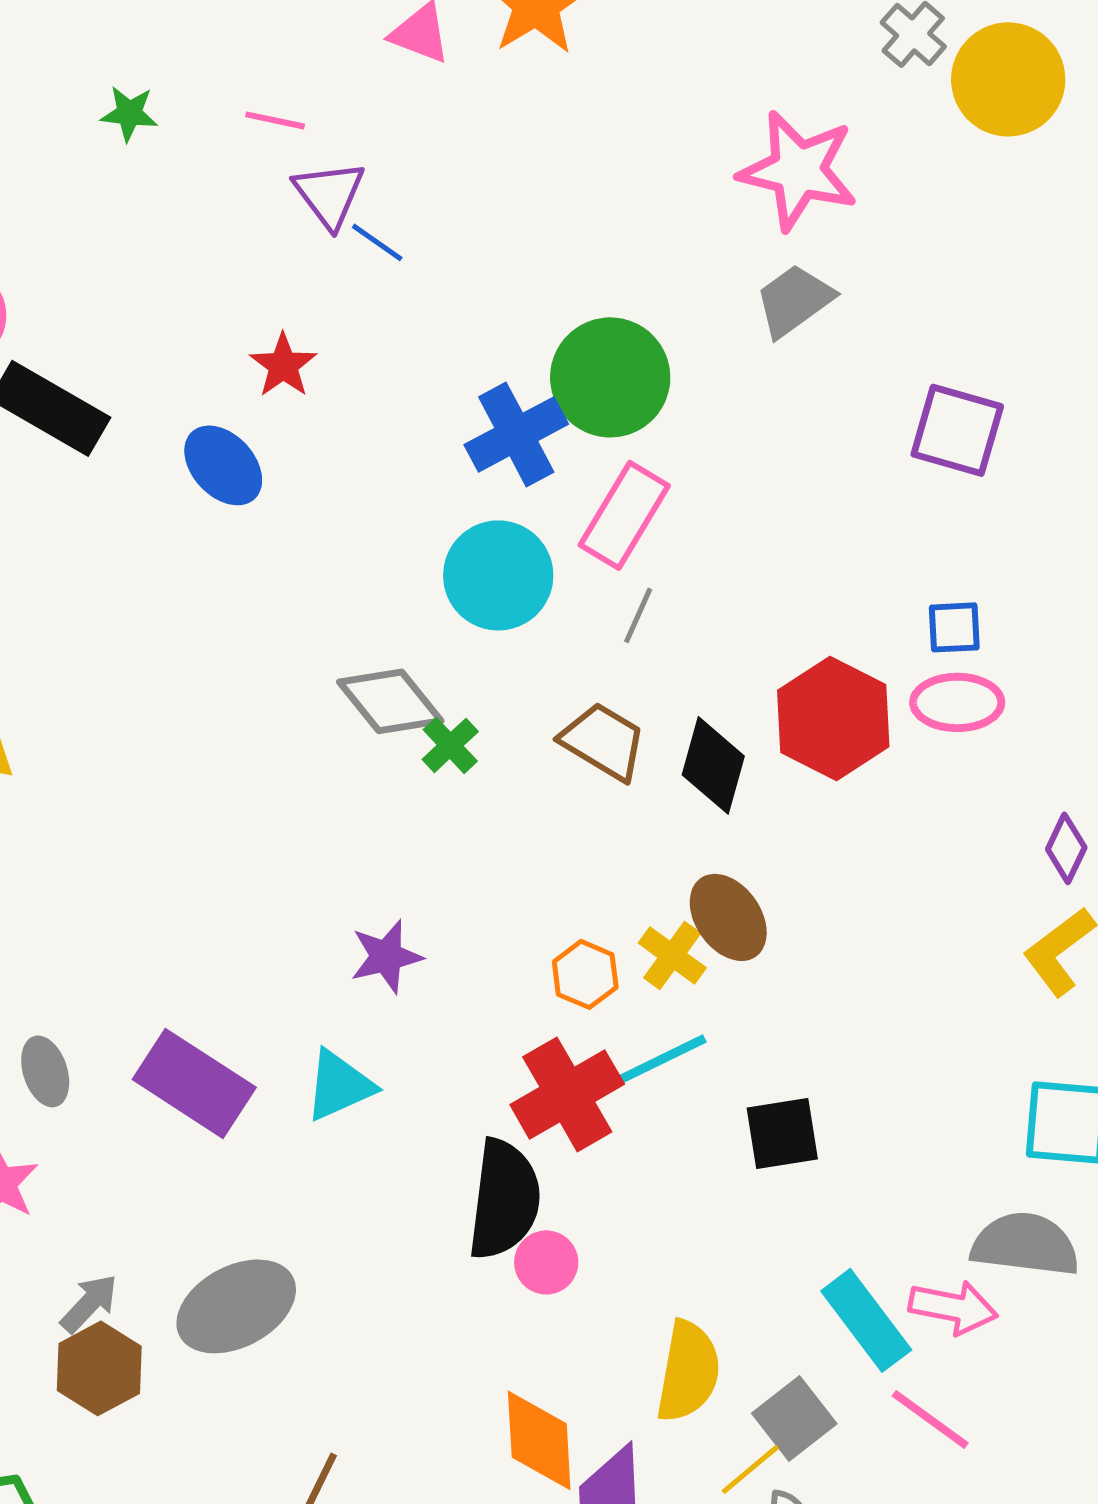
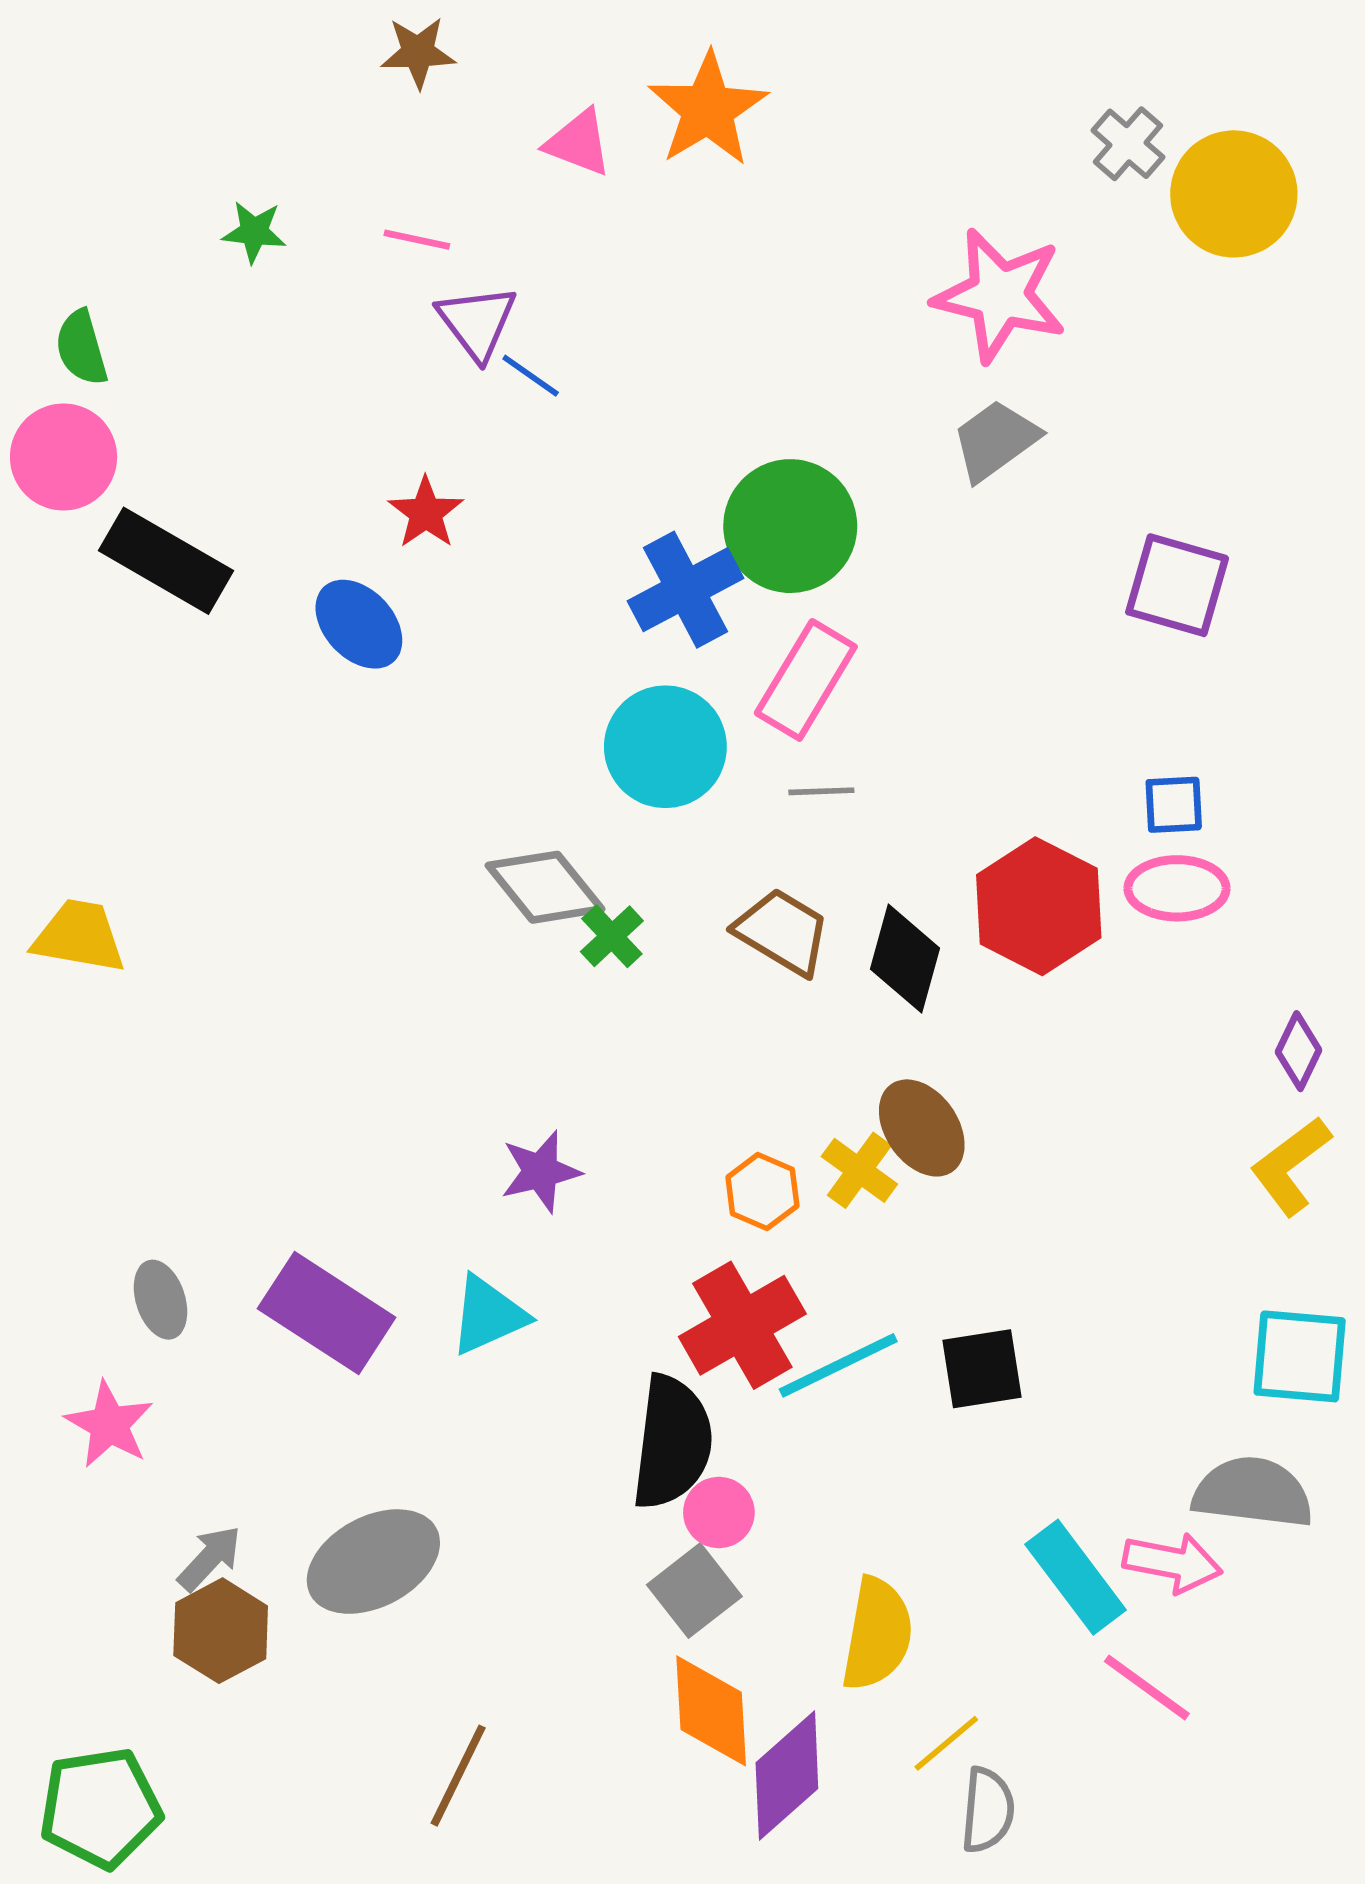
gray line: (638, 615) -> (821, 791), turned 64
cyan line: (653, 1063) -> (838, 1365), moved
gray square: (794, 1418) -> (694, 1591), moved

